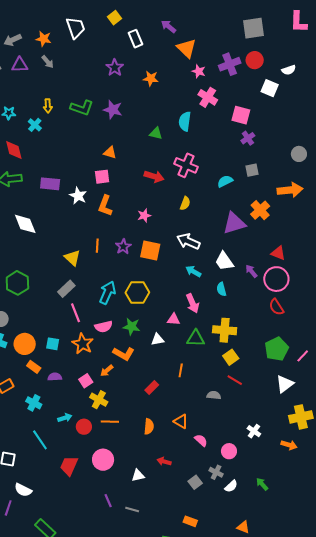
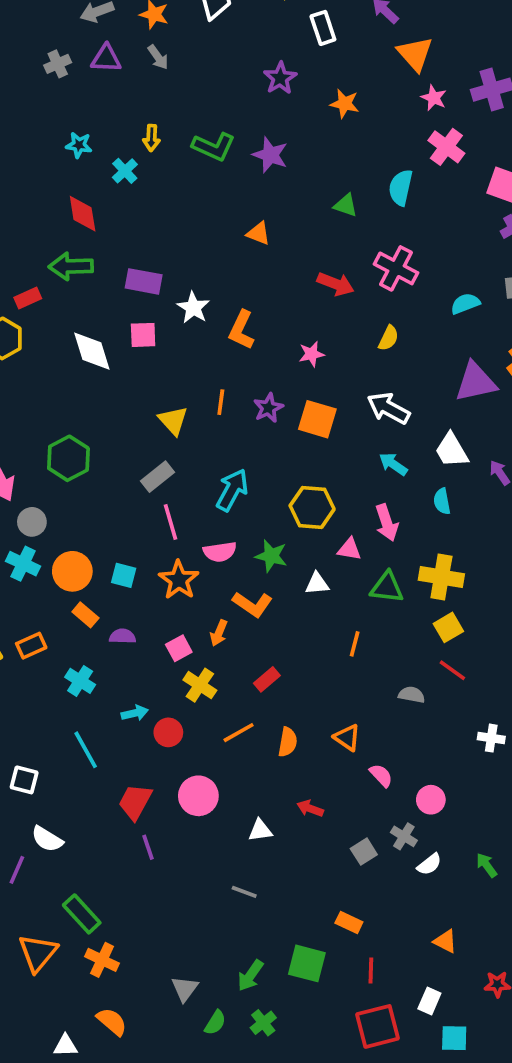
pink square: (102, 177) -> (143, 335), moved
yellow hexagon: (137, 293) -> (312, 507), moved
orange arrow: (107, 371) -> (219, 633), turned -32
red rectangle: (152, 387) -> (267, 679), moved
orange line: (110, 422) -> (239, 733), moved, turned -36
white cross: (254, 431) -> (491, 738), moved, turned -32
purple line: (108, 501) -> (148, 847), moved

